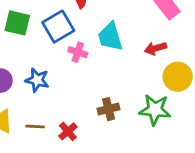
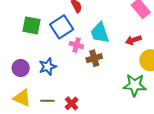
blue star: (37, 80) -> (48, 67), turned -30
brown cross: (109, 109) -> (94, 58), moved

